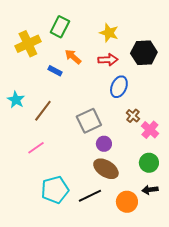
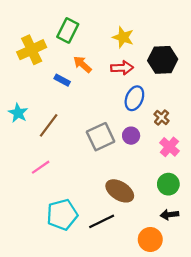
brown cross: (133, 116) -> (162, 117), moved
purple circle: (104, 144) -> (131, 136), moved
orange circle: (127, 202) -> (150, 239), moved

